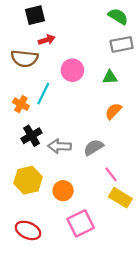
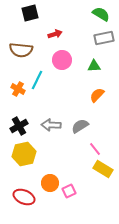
red arrow: (47, 40) -> (55, 34), moved
black cross: (31, 136) -> (19, 126), moved
orange circle: (63, 191) -> (50, 183), moved
pink square: (81, 223) -> (69, 191), size x0.6

